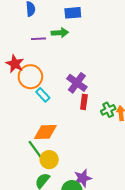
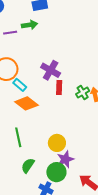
orange diamond: (45, 132) -> (26, 103), moved, turned 45
green line: (36, 150) -> (18, 137), turned 30
yellow circle: (49, 160) -> (57, 143), moved

